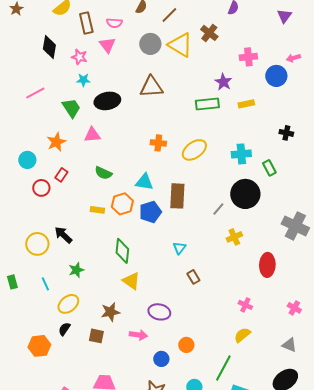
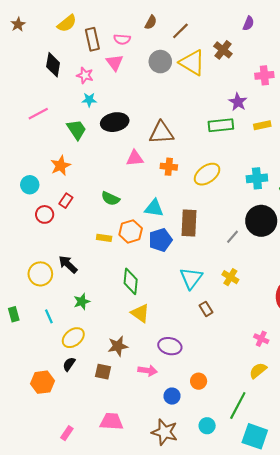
brown triangle: (151, 87) -> (161, 133), moved
pink triangle: (92, 135) -> (135, 158), moved
yellow cross: (234, 237) -> (230, 277), moved, turned -35
cyan triangle: (179, 248) -> (191, 278), size x1.6

